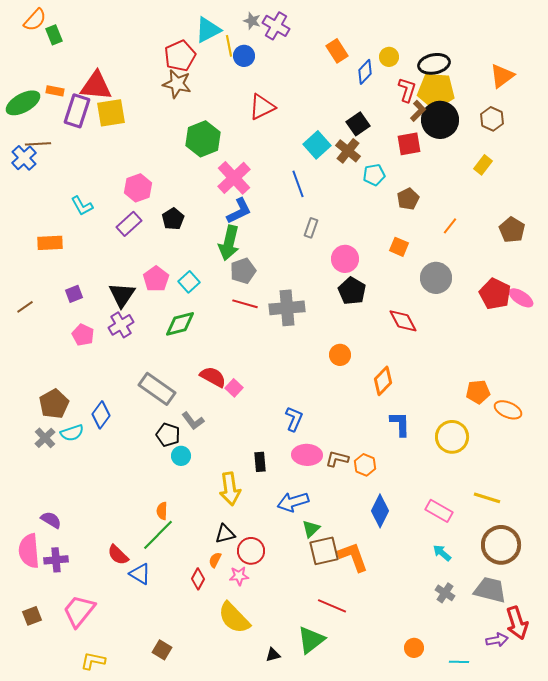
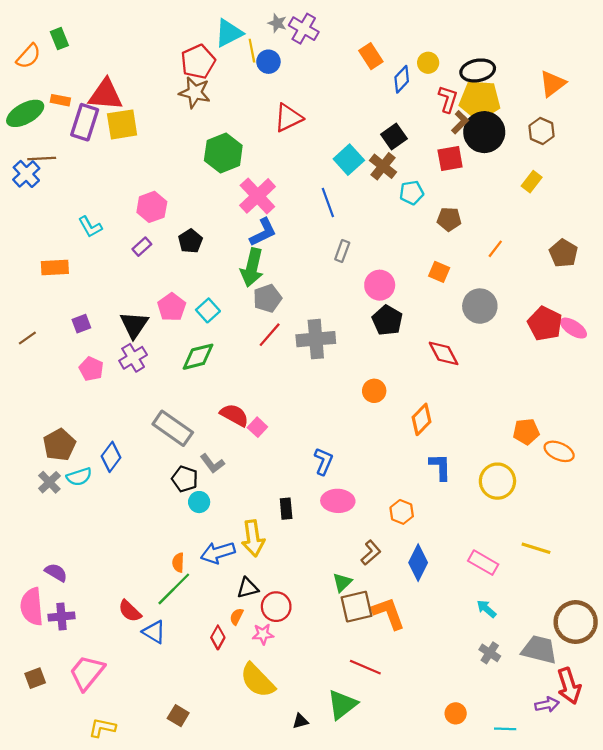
orange semicircle: (35, 20) -> (28, 56), moved
brown pentagon: (408, 199) -> (449, 219), turned 30
purple rectangle: (129, 224) -> (142, 247), size x0.7
red line: (245, 304) -> (270, 335), turned -65
brown L-shape: (337, 459) -> (371, 553), moved, turned 125
blue arrow: (293, 502) -> (218, 553), moved
brown circle: (501, 545) -> (576, 622), moved

